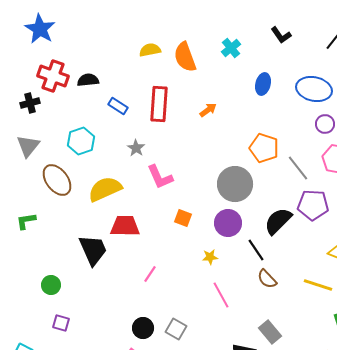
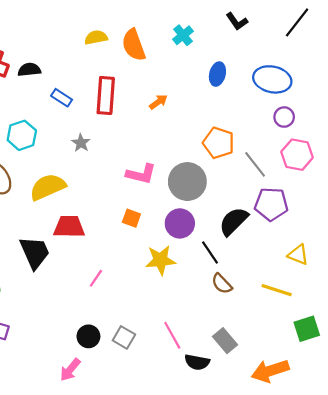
pink L-shape: (160, 177) -> (141, 174), moved, turned -52
yellow star: (210, 257) -> (160, 260), size x1.8
pink line: (221, 295) -> (172, 335), moved

